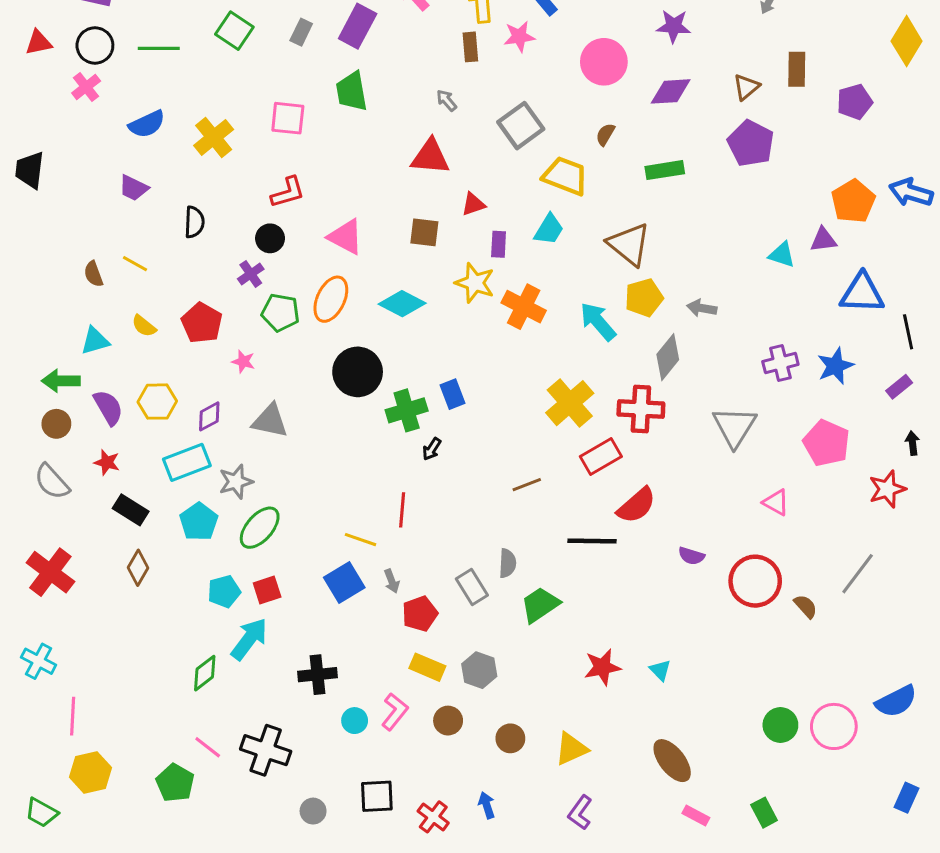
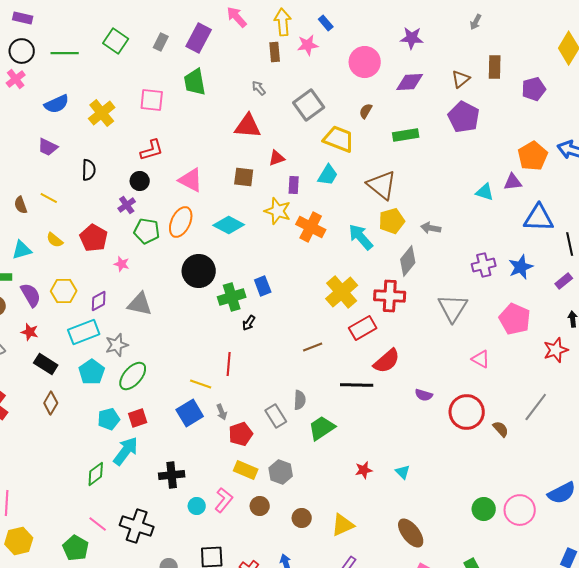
red star: (602, 667) -> (364, 470), size x0.7

